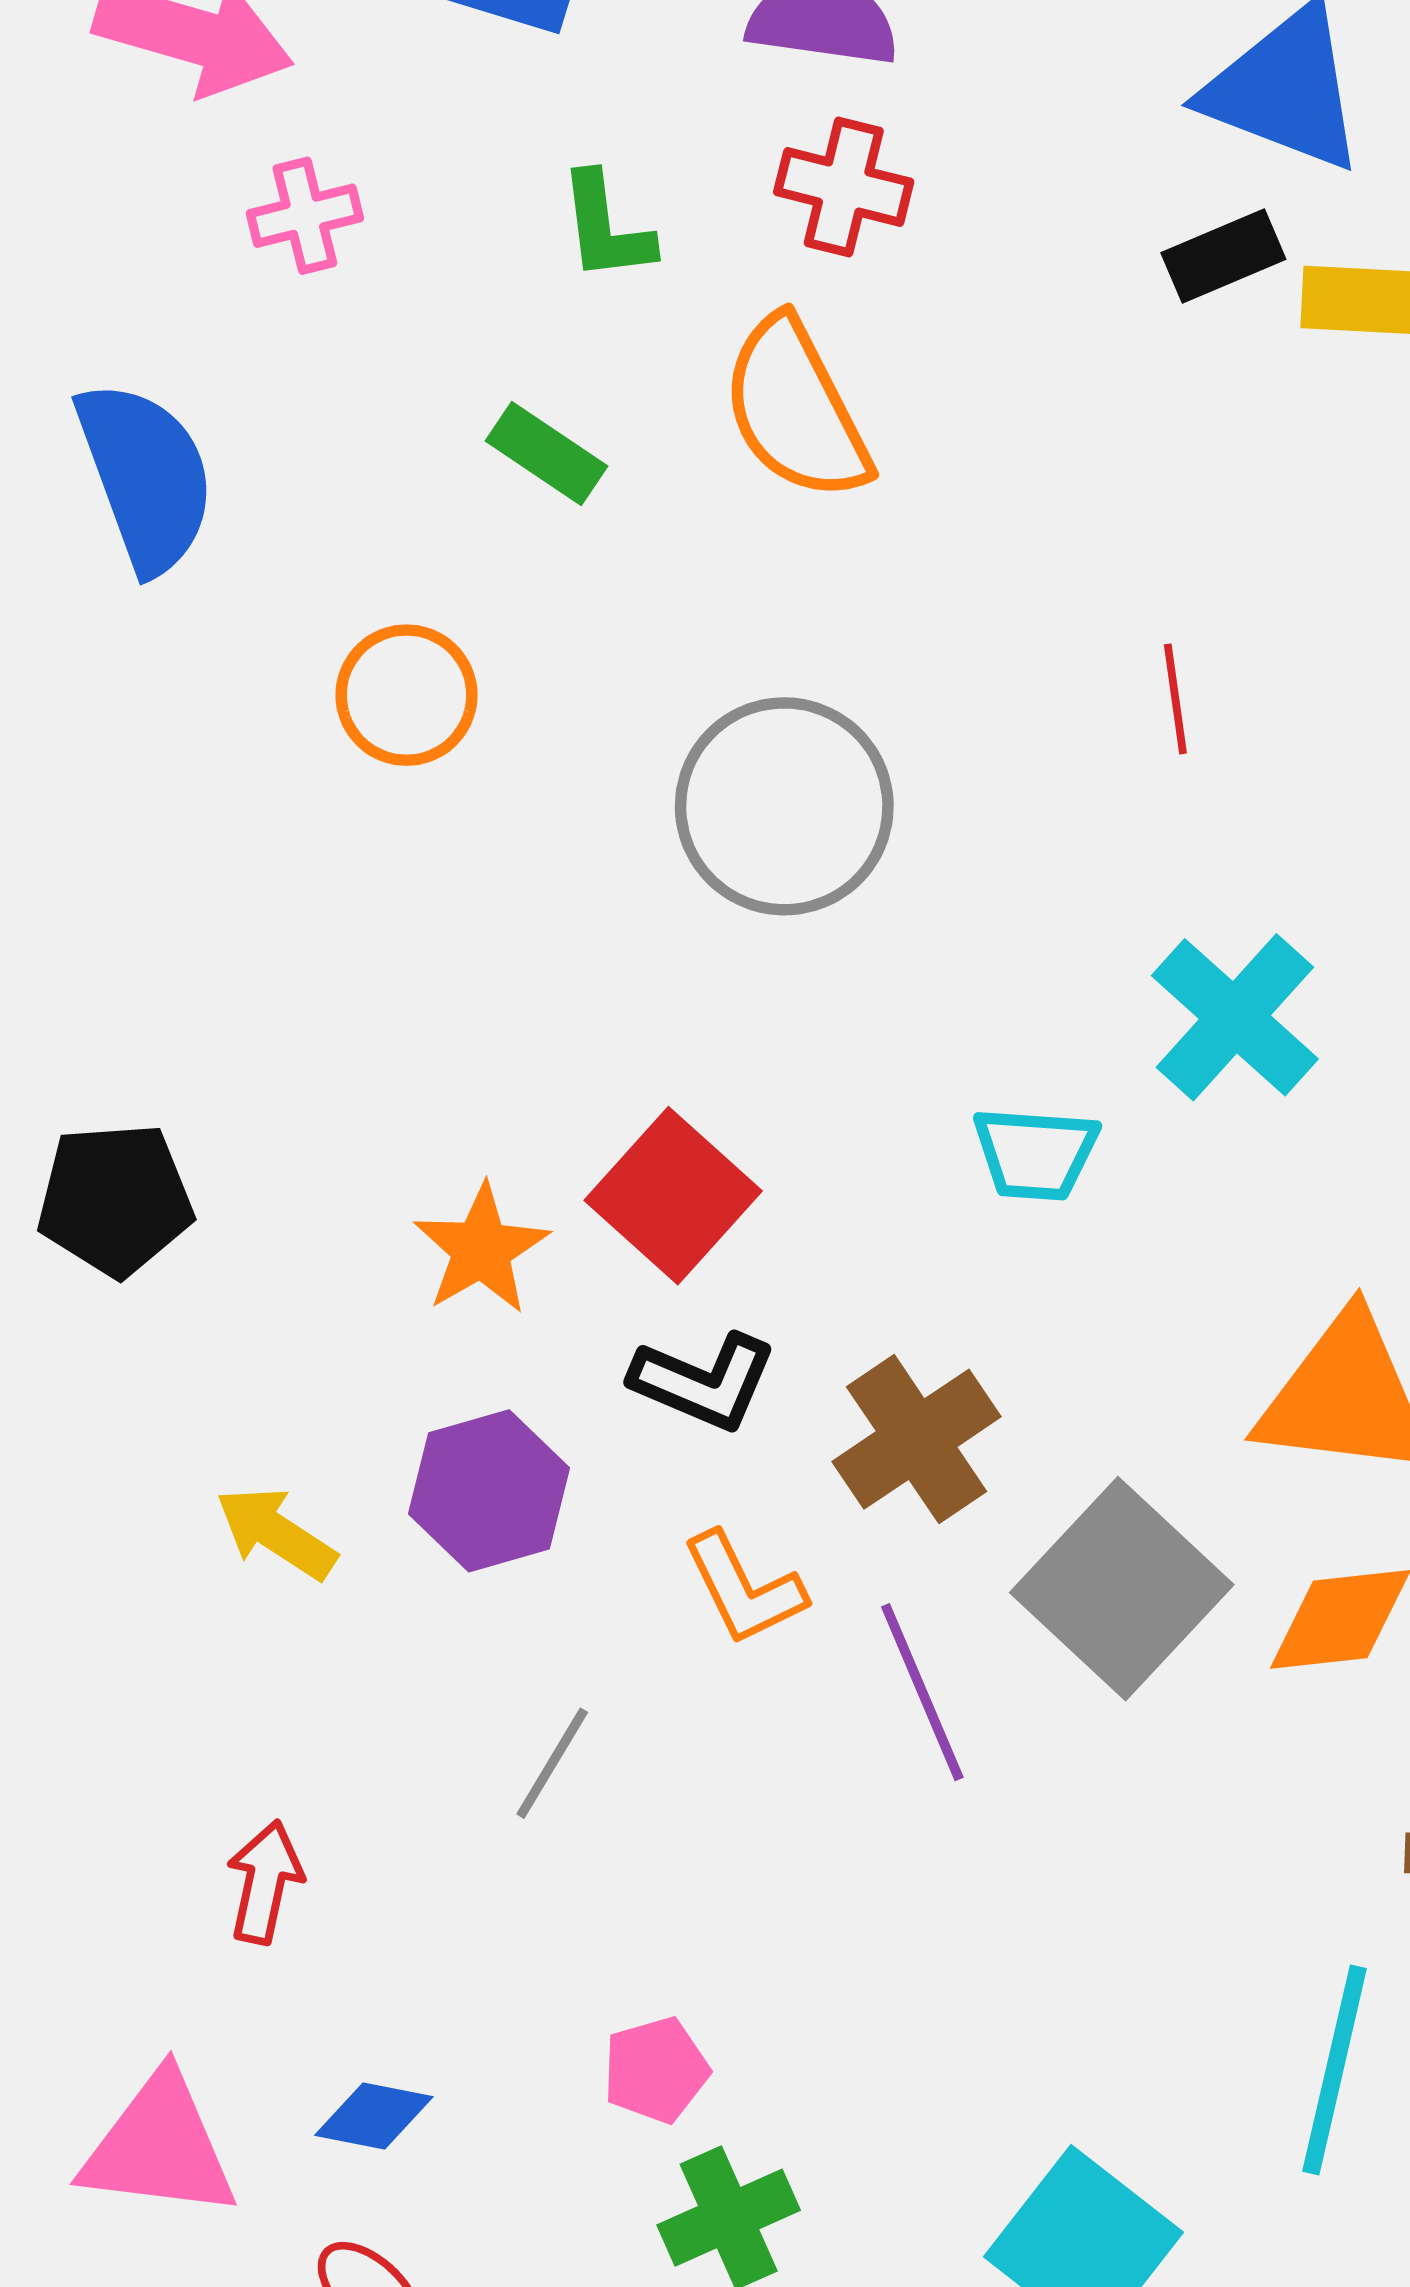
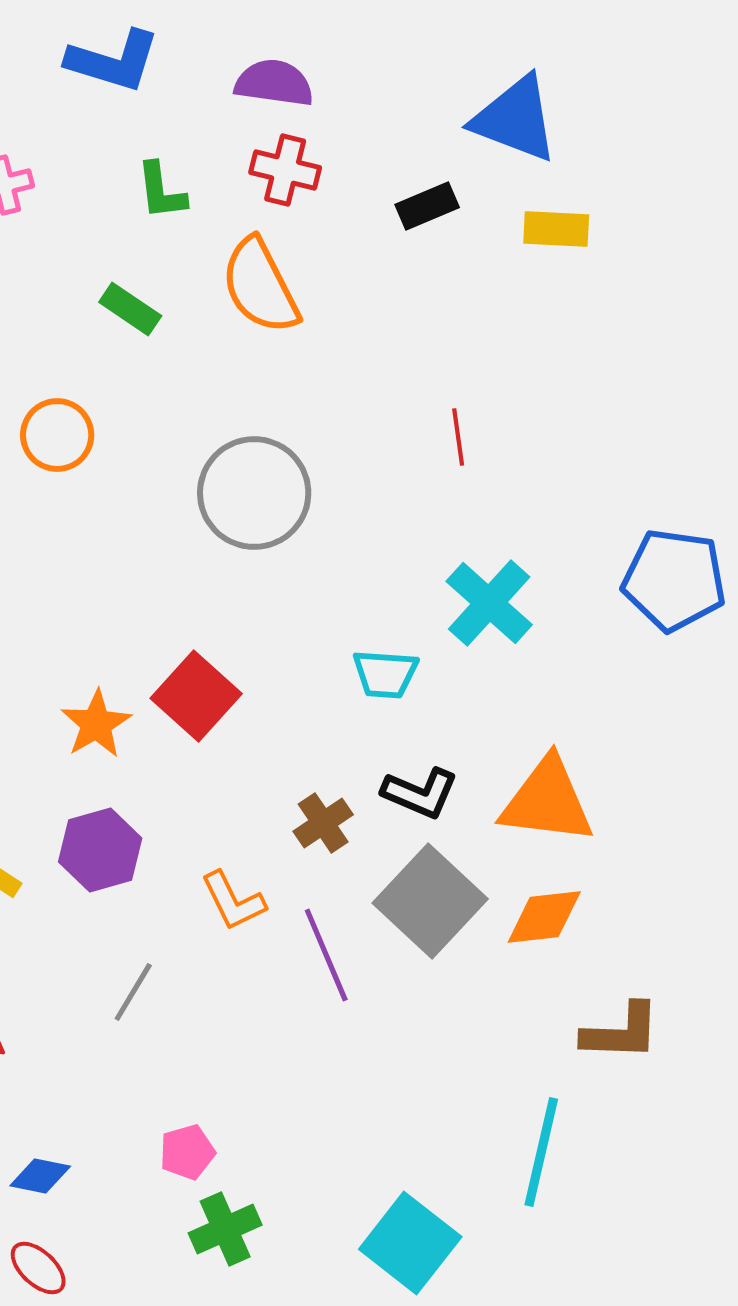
black rectangle: (1223, 256) -> (427, 206), moved
black L-shape: (704, 1382) -> (420, 793), moved
brown cross: (917, 1439) -> (323, 823), size x0.7

